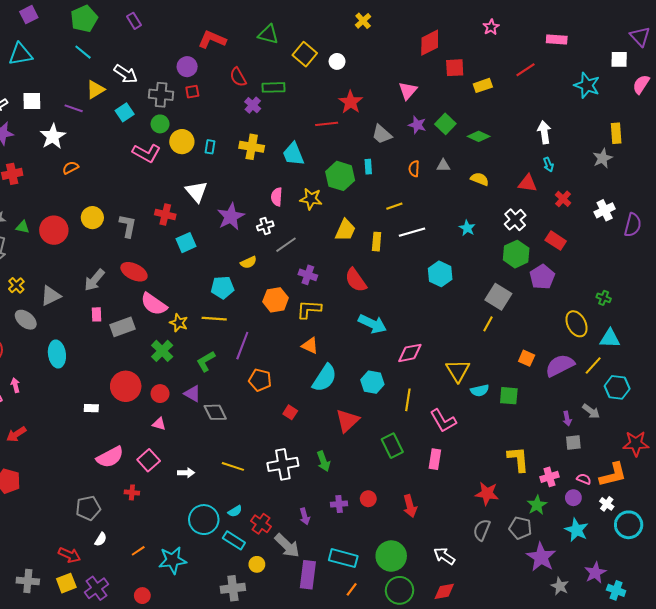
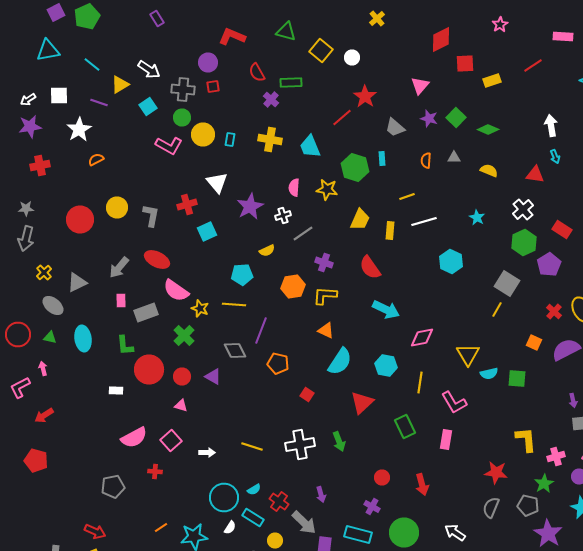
green pentagon: (84, 19) -> (87, 16), moved
cyan line: (83, 52) -> (92, 64), moved
red line: (327, 124) -> (342, 118), turned -35
red cross: (563, 199) -> (554, 312), moved
red cross: (165, 214) -> (187, 204), turned -30
green triangle: (23, 227) -> (50, 338), moved
green L-shape: (206, 361) -> (125, 346), moved, turned -65
gray diamond: (215, 412) -> (235, 350), moved
purple cross: (339, 504) -> (372, 506), moved, turned 35
white semicircle: (101, 539) -> (230, 528), moved

